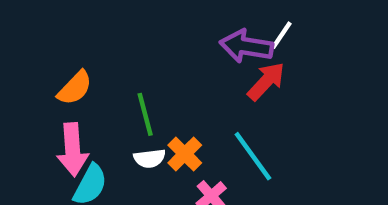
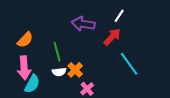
purple arrow: (246, 46) -> (83, 24), moved
cyan line: (253, 156) -> (129, 64), moved

